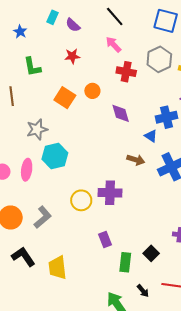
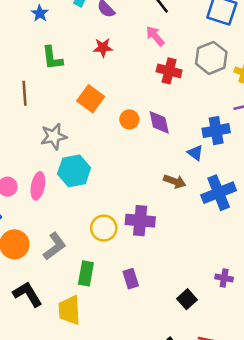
orange circle: (92, 91) -> (129, 119), moved
green rectangle: (125, 262) -> (86, 273), moved

